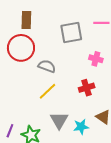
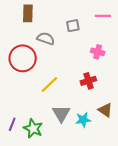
gray square: (71, 33) -> (73, 26), size x0.6
red circle: (21, 48) -> (23, 58), moved
gray semicircle: (47, 66) -> (46, 39), moved

